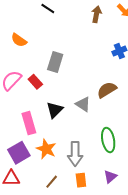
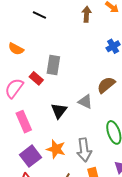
red rectangle: (35, 82) -> (36, 78), moved
pink rectangle: (29, 123) -> (24, 122), moved

